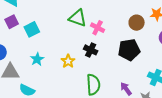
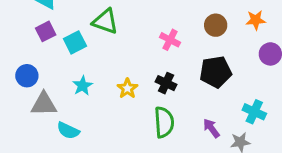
green triangle: (78, 18) -> (105, 21), moved
brown circle: (137, 23) -> (216, 25), moved
black cross: (91, 50) -> (166, 83), moved

